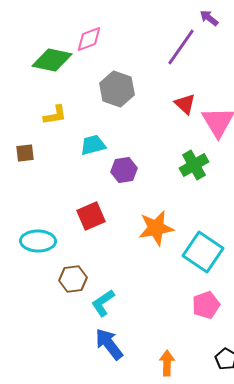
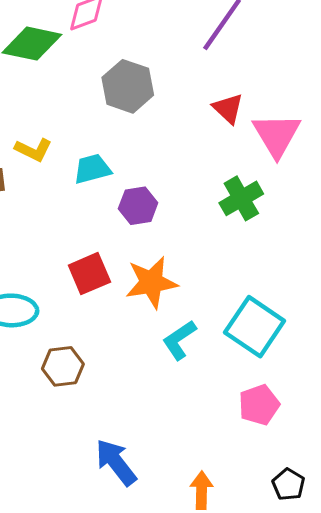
yellow L-shape: (55, 115) -> (33, 150), moved, turned 35
orange star: (156, 228) -> (151, 282), moved
cyan L-shape: (103, 303) -> (179, 340), moved

